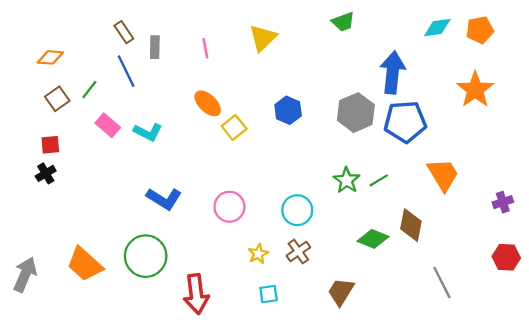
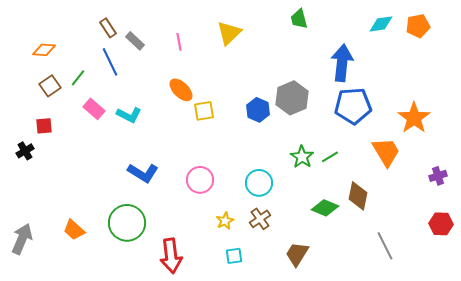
green trapezoid: (343, 22) -> (299, 19), turned 95
gray rectangle: (155, 47) -> (135, 41), turned -48
orange star: (475, 90) -> (414, 118), moved
blue hexagon: (288, 110) -> (258, 110), moved
gray hexagon: (356, 113) -> (292, 98), moved
yellow square: (234, 127) -> (204, 111), turned 30
black cross: (46, 173) -> (25, 151), moved
orange trapezoid: (85, 264) -> (74, 230), size x0.7

